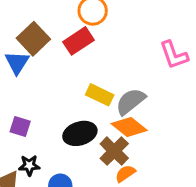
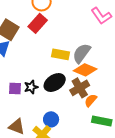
brown cross: (114, 151) -> (80, 88), turned 30
black star: (29, 165) -> (31, 87), moved

